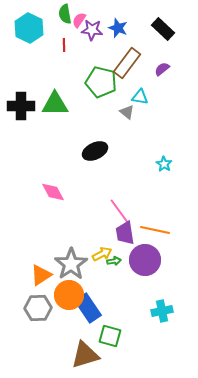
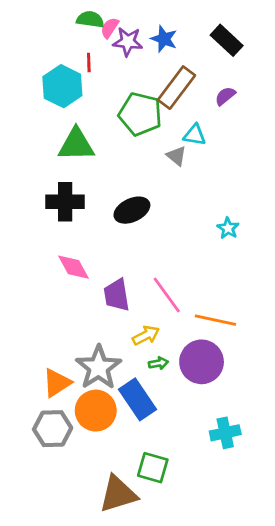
green semicircle: (65, 14) -> (90, 19), turned 108
cyan hexagon: (29, 28) -> (62, 86), moved
black cross: (21, 106) -> (65, 202), moved
purple trapezoid: (125, 233) -> (117, 295), moved
yellow arrow: (102, 254) -> (146, 335), moved
blue rectangle: (88, 308) -> (138, 399), moved

